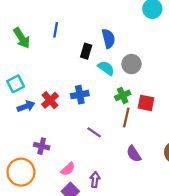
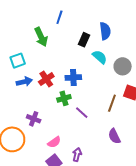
green arrow: (22, 38) -> (41, 37), moved
gray circle: (132, 64) -> (123, 66), moved
green cross: (123, 95) -> (64, 98), moved

